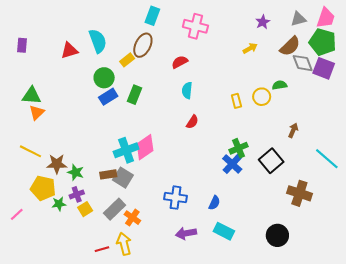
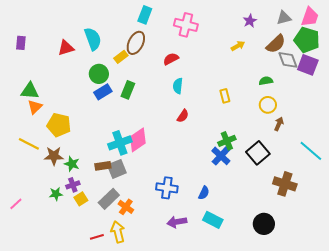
yellow circle: (262, 97) -> (268, 105), moved
gray square: (123, 178) -> (117, 169), turned 36
yellow pentagon: (43, 188) -> (59, 125), moved

